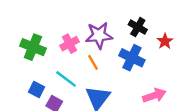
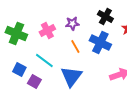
purple star: (99, 35) -> (72, 24), size x0.6
orange line: (93, 62) -> (75, 46), moved

